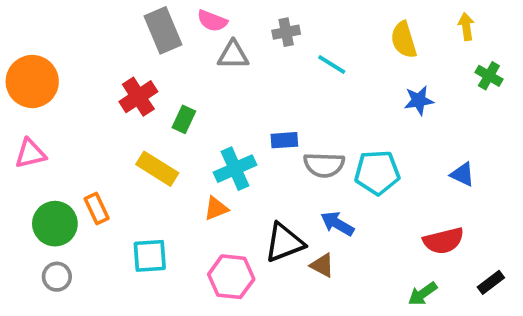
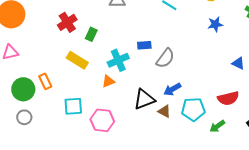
gray semicircle: (324, 165) -> (165, 58), turned -55
cyan pentagon: (377, 172) -> (193, 109), moved
blue arrow: (337, 224) -> (172, 89), turned -60
pink hexagon: (231, 277) -> (102, 120), moved

